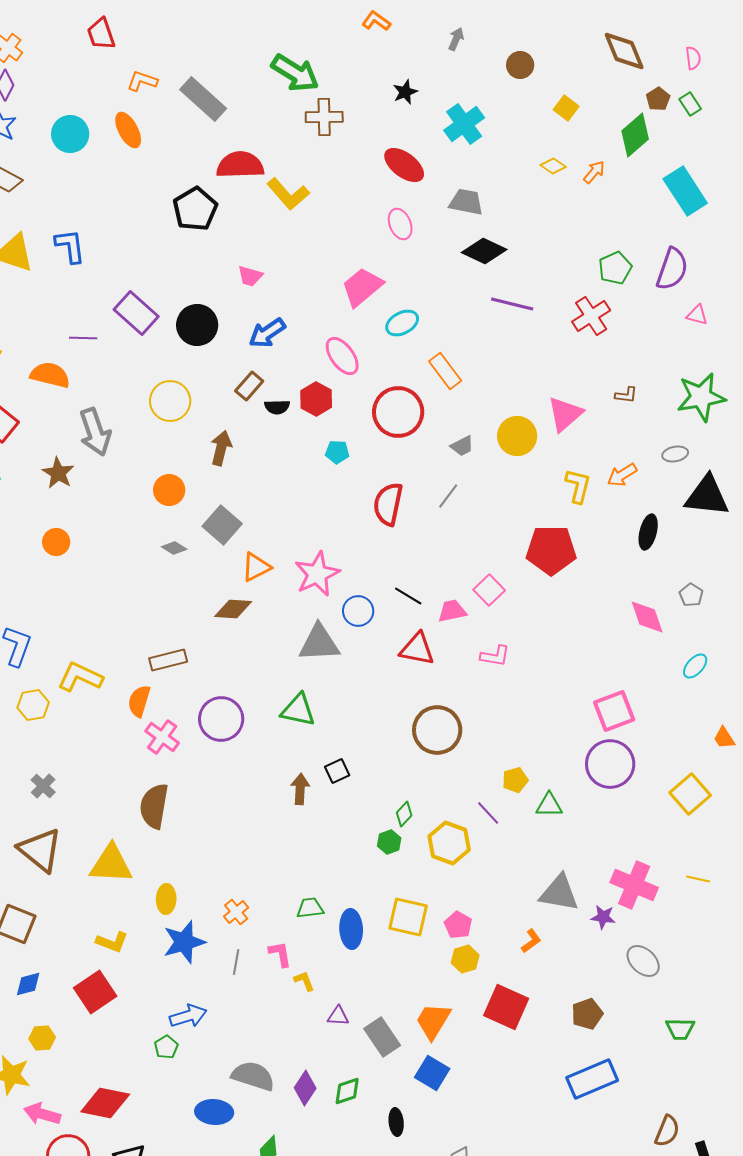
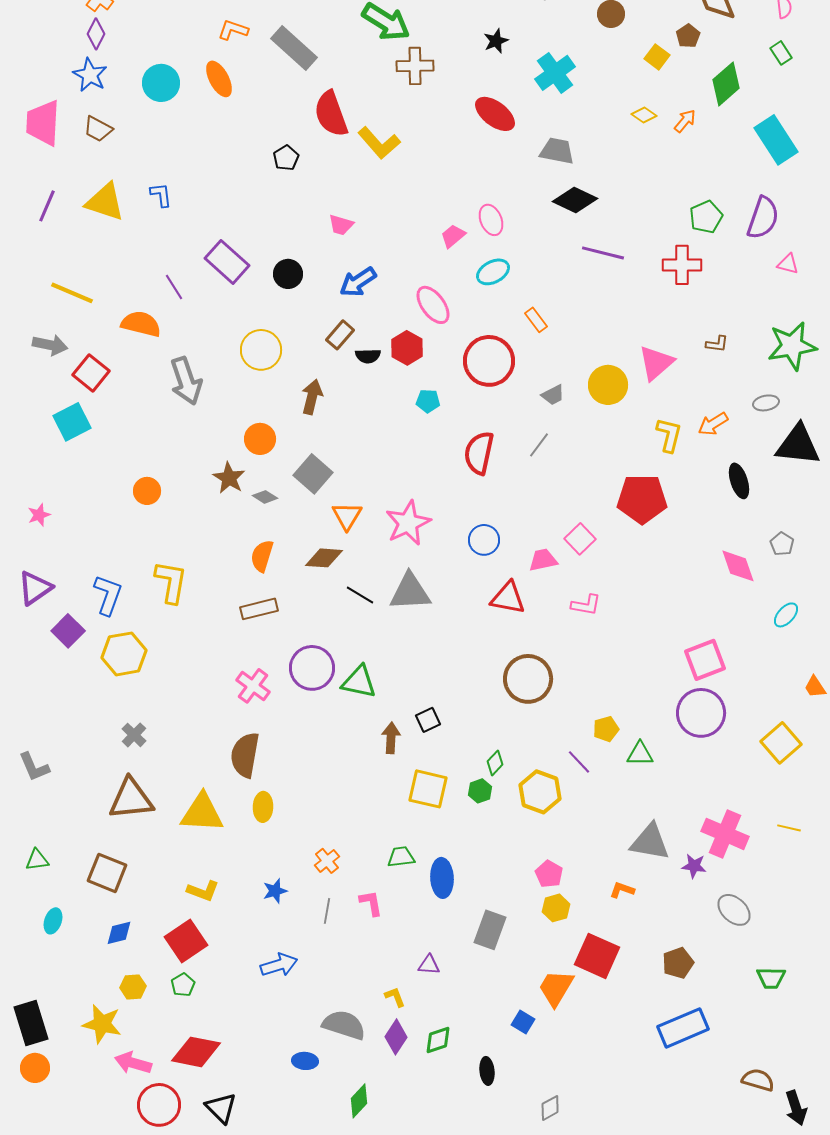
brown pentagon: (658, 99) -> (688, 36), moved
red semicircle: (240, 165) -> (331, 114), turned -108
black pentagon: (195, 209) -> (286, 158), size x0.6
pink ellipse: (400, 224) -> (491, 220), moved
blue L-shape: (70, 246) -> (161, 195), size x0.7
pink trapezoid: (362, 287) -> (453, 236), size x0.6
red cross: (591, 316) -> (682, 265), turned 33
black circle: (197, 325) -> (288, 274), size x0.7
purple line: (83, 338) -> (174, 287), turned 56
orange rectangle: (445, 371) -> (536, 320), size x0.7
brown star: (58, 473) -> (229, 478), moved
black ellipse: (648, 532) -> (739, 481), turned -32
orange triangle: (256, 567) -> (347, 516), turned -32
black line: (408, 596) -> (360, 595), moved
blue circle: (358, 611) -> (484, 540), moved
yellow L-shape: (80, 677) -> (171, 582), moved, turned 75
orange semicircle: (139, 701) -> (262, 556), moved
yellow hexagon: (33, 705) -> (124, 654), size x1.4
green triangle: (298, 710) -> (359, 682), moved
brown triangle: (40, 850) -> (131, 799), turned -45
yellow ellipse: (166, 899) -> (263, 807), moved
yellow square: (408, 917) -> (428, 789), moved
orange L-shape: (531, 941) -> (622, 890), turned -125
blue star: (184, 942) -> (275, 891), size x0.6
yellow L-shape: (304, 981) -> (395, 997), moved
orange trapezoid: (433, 1021) -> (556, 988), moved
gray rectangle: (382, 1037) -> (490, 930), moved, turned 54
green pentagon: (166, 1047) -> (183, 985), moved
blue square: (432, 1073) -> (523, 1022), size x0.7
blue ellipse: (214, 1112) -> (305, 1061), size x0.7
brown semicircle: (667, 1131) -> (758, 1080), turned -96

